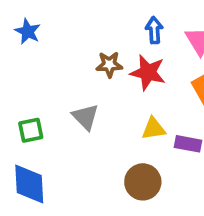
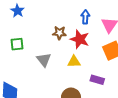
yellow triangle: (154, 129) -> (74, 62), moved
green square: (31, 130) -> (17, 44), moved

